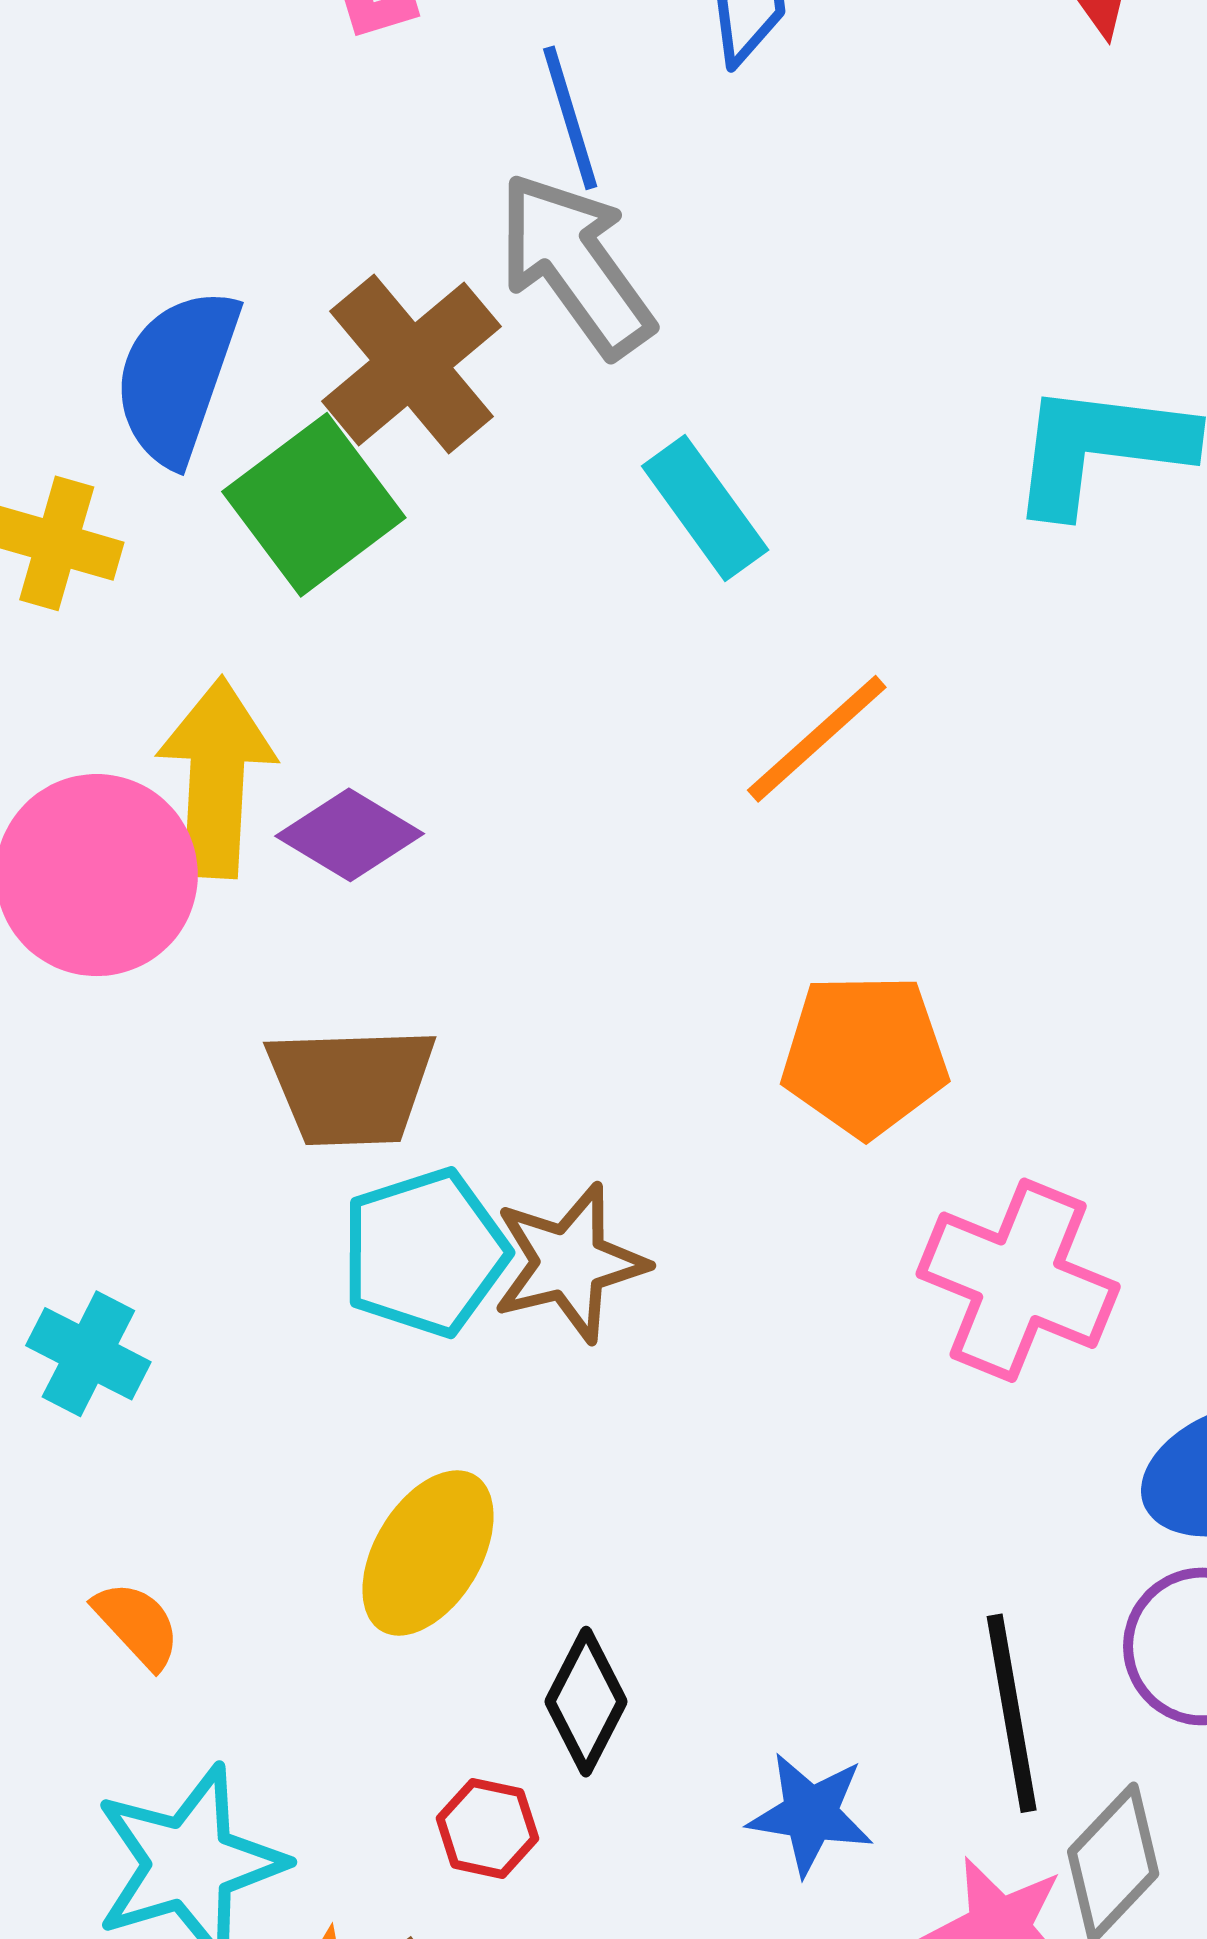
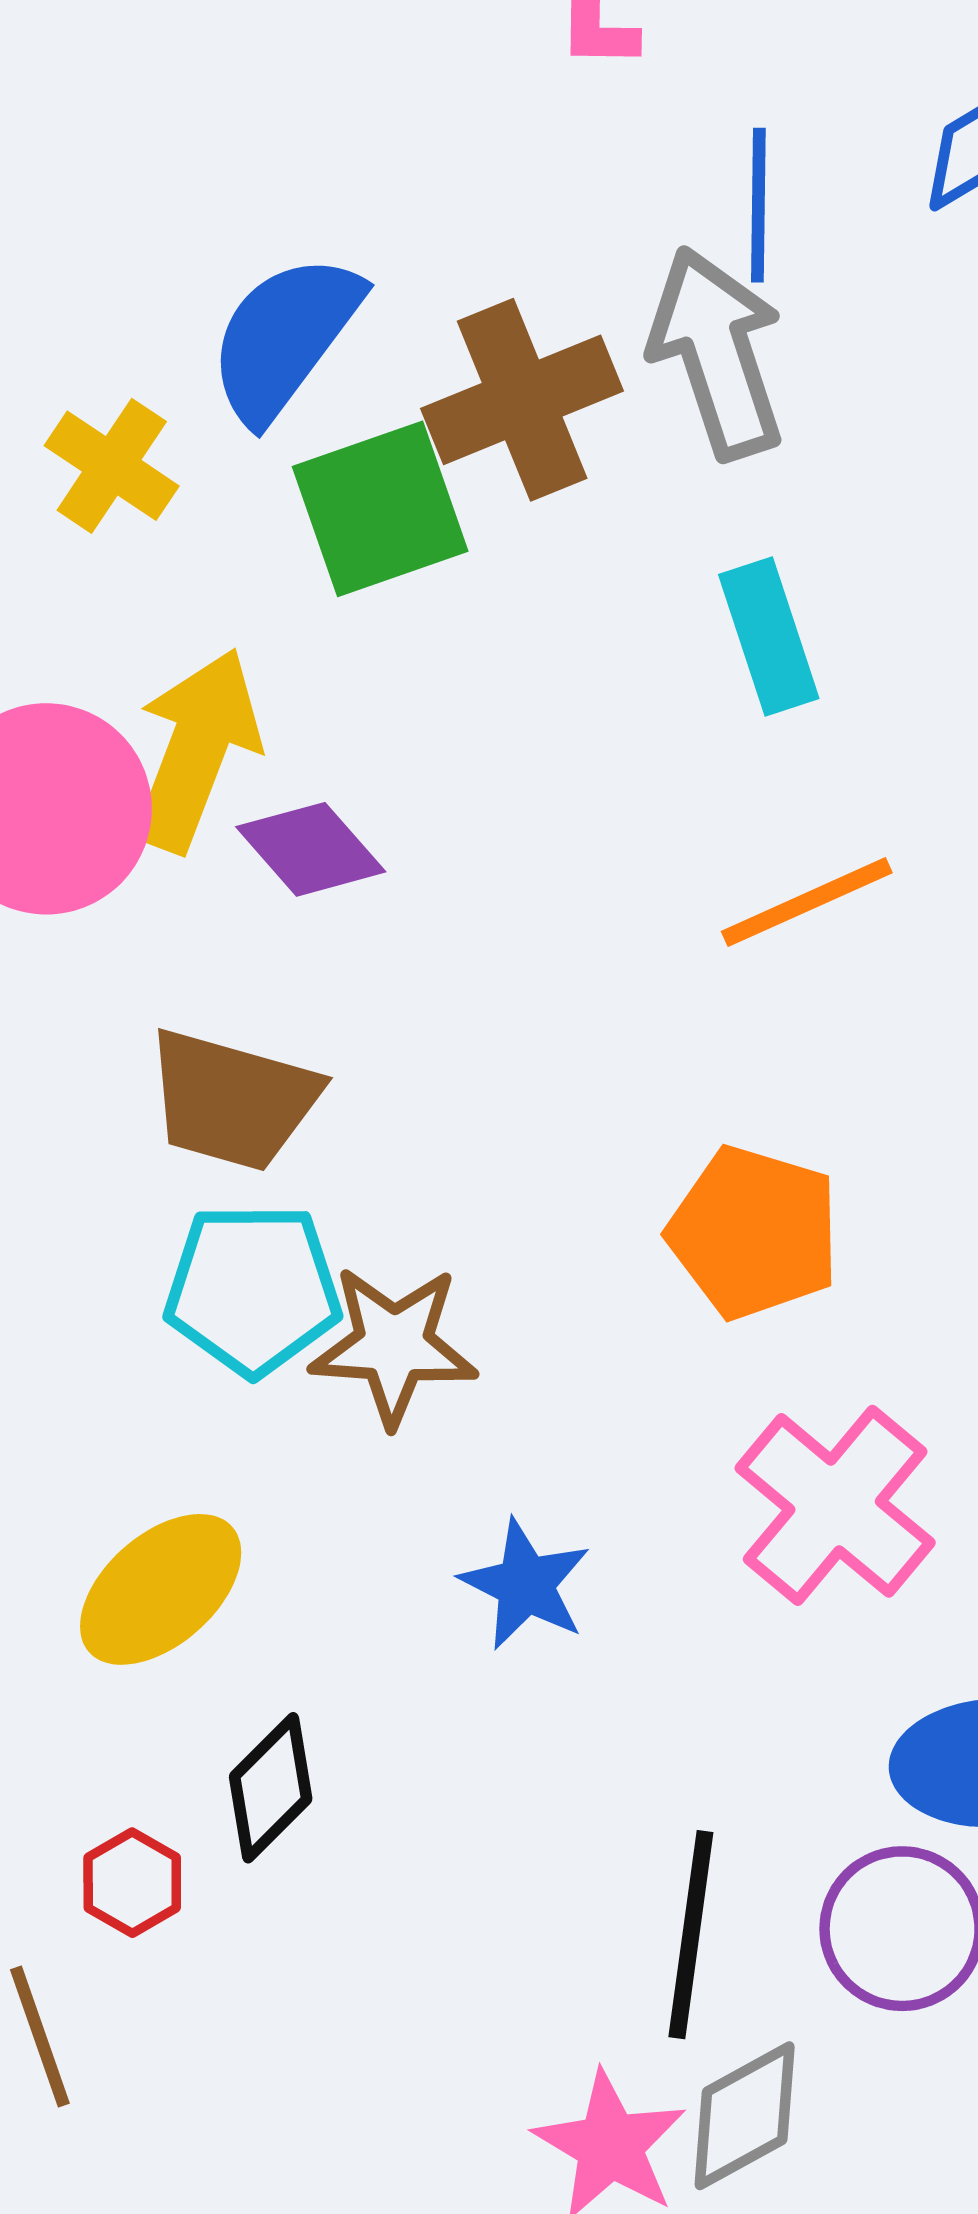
blue star: (810, 1814) -> (525, 1585), moved

